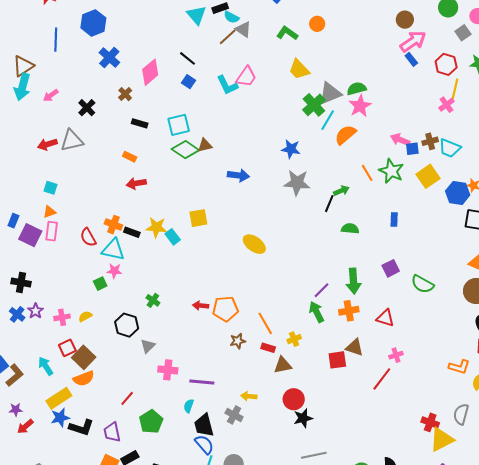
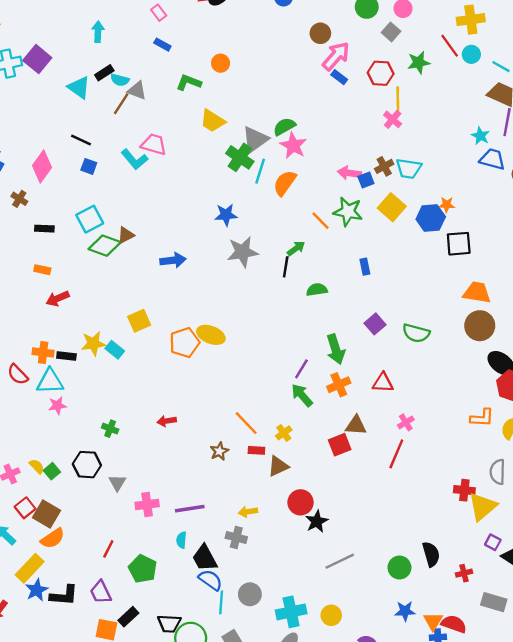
pink trapezoid: (246, 77) -> (154, 144), turned -95
green square: (100, 284) -> (52, 471), moved
orange pentagon: (225, 309) -> (184, 343), moved
yellow semicircle: (85, 316) -> (37, 466), turned 88

